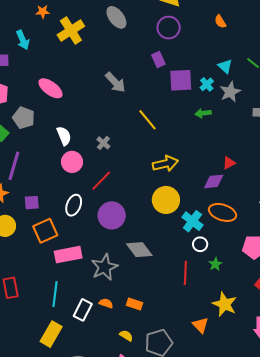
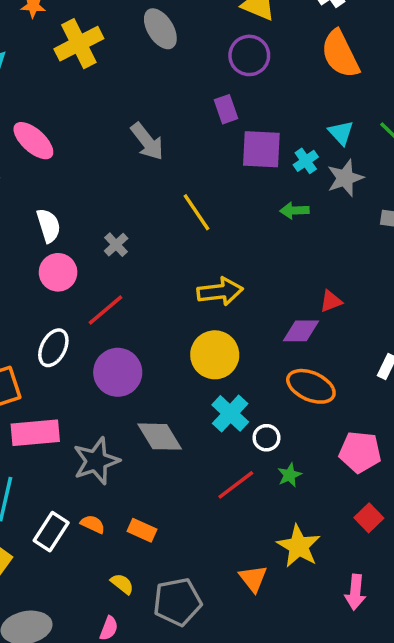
orange semicircle: (220, 22) -> (340, 54), size x2.0
cyan cross: (192, 221) -> (230, 413), moved
red line: (185, 273) -> (236, 485), turned 45

